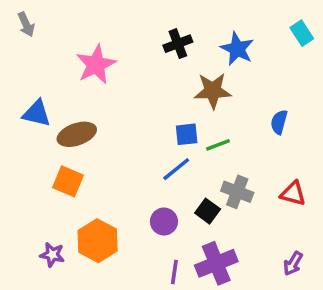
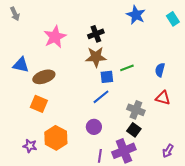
black cross: (178, 44) -> (96, 34), moved
blue star: (237, 49) -> (136, 15), moved
brown star: (213, 91) -> (96, 57), moved
green line: (218, 145) -> (127, 68), moved
red triangle: (293, 194) -> (163, 98), moved
black square: (208, 211) -> (134, 130), moved

